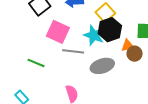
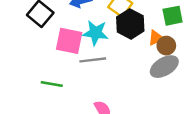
cyan star: (94, 35) -> (96, 33), moved
gray ellipse: (102, 66) -> (164, 67), moved

